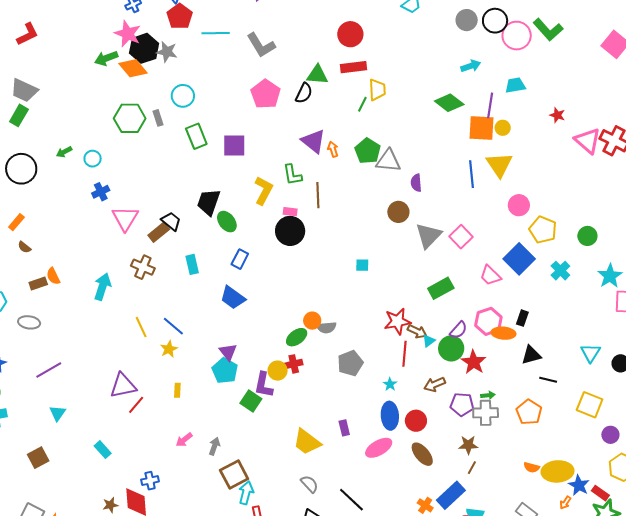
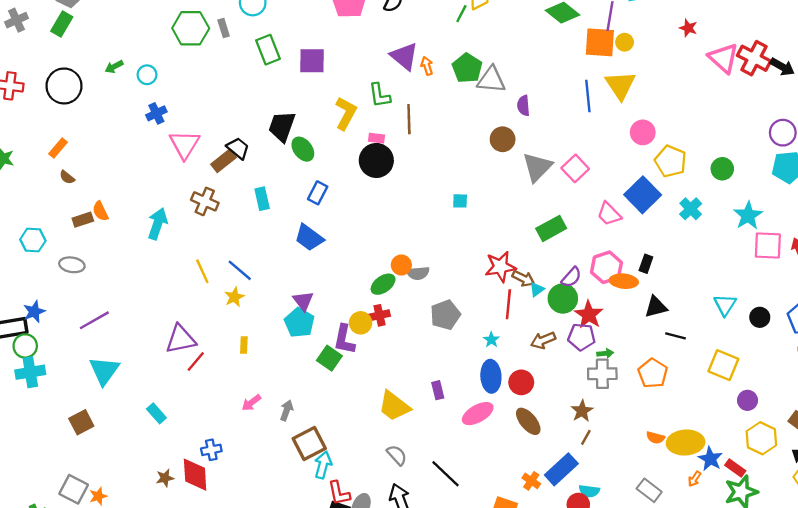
purple pentagon: (462, 404) -> (582, 337), moved
cyan triangle: (57, 413) -> (104, 371), size x1.6
brown star: (468, 445) -> (582, 411), turned -30

